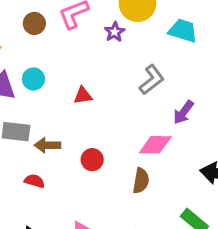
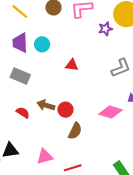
brown arrow: (47, 145) -> (46, 105), moved
brown semicircle: (141, 181) -> (75, 131), moved

